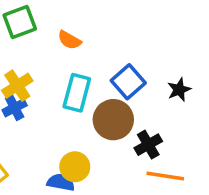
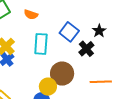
brown circle: (113, 120) -> (62, 74), moved
black cross: (148, 145) -> (86, 49), moved

